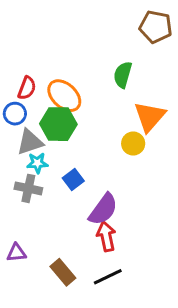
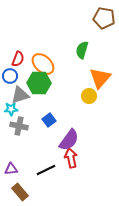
cyan star: (37, 163) -> (11, 109), moved
brown rectangle: (63, 272) -> (20, 192), moved
black line: (108, 277) -> (46, 170), moved

